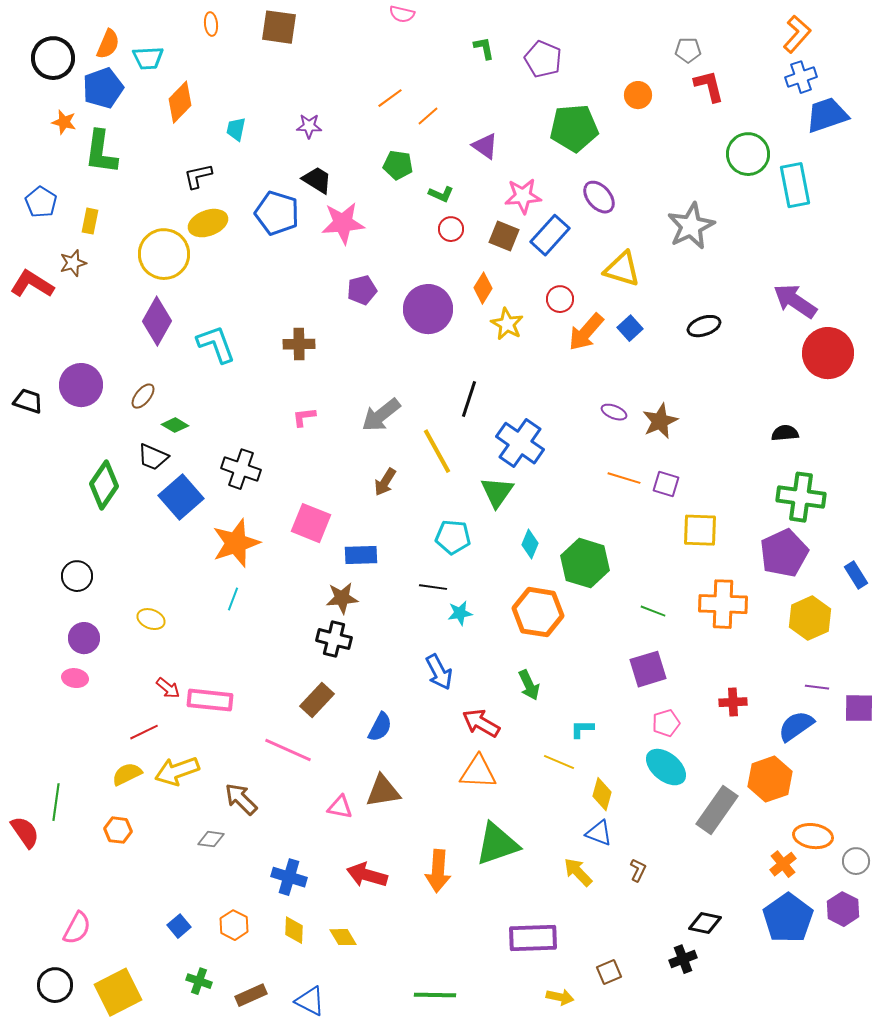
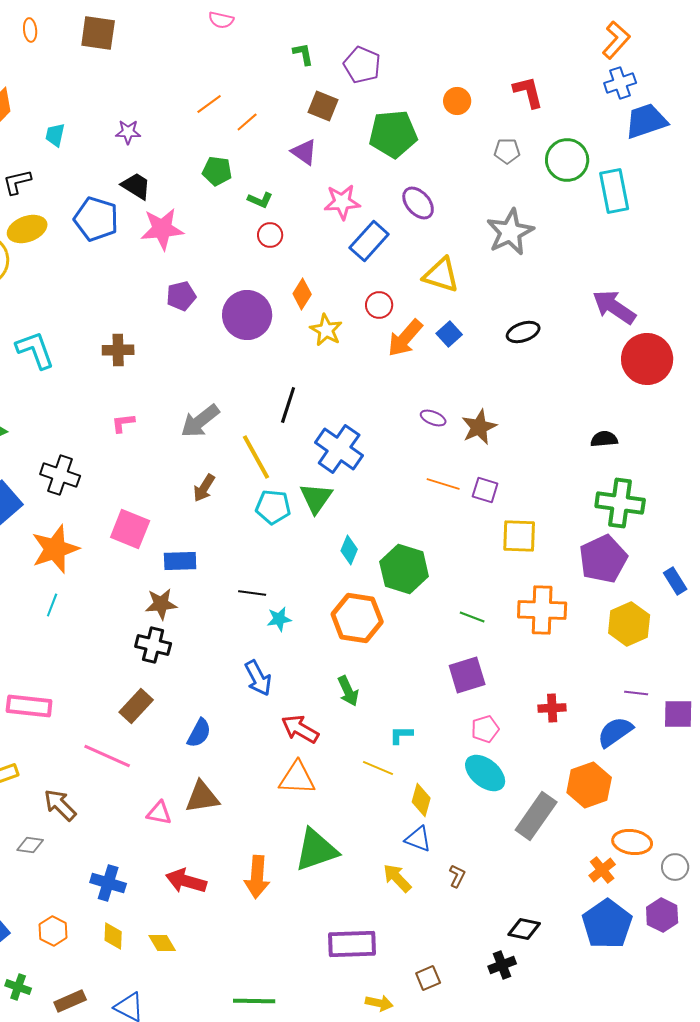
gray pentagon: (688, 50) -> (507, 151), moved
brown square: (504, 236) -> (323, 106), moved
cyan pentagon: (453, 537) -> (273, 507), moved

